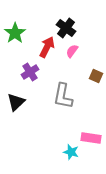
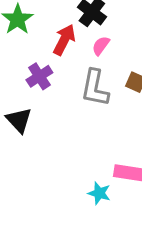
gray L-shape: (63, 96) -> (95, 88), moved
black triangle: (16, 102) -> (19, 120), turned -30

